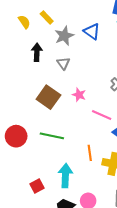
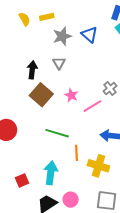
yellow rectangle: (47, 18) -> (47, 17), turned -64
black arrow: (37, 52) -> (32, 70), moved
pink line: (102, 115) -> (92, 106), moved, turned -60
green line: (52, 136) -> (57, 133), moved

